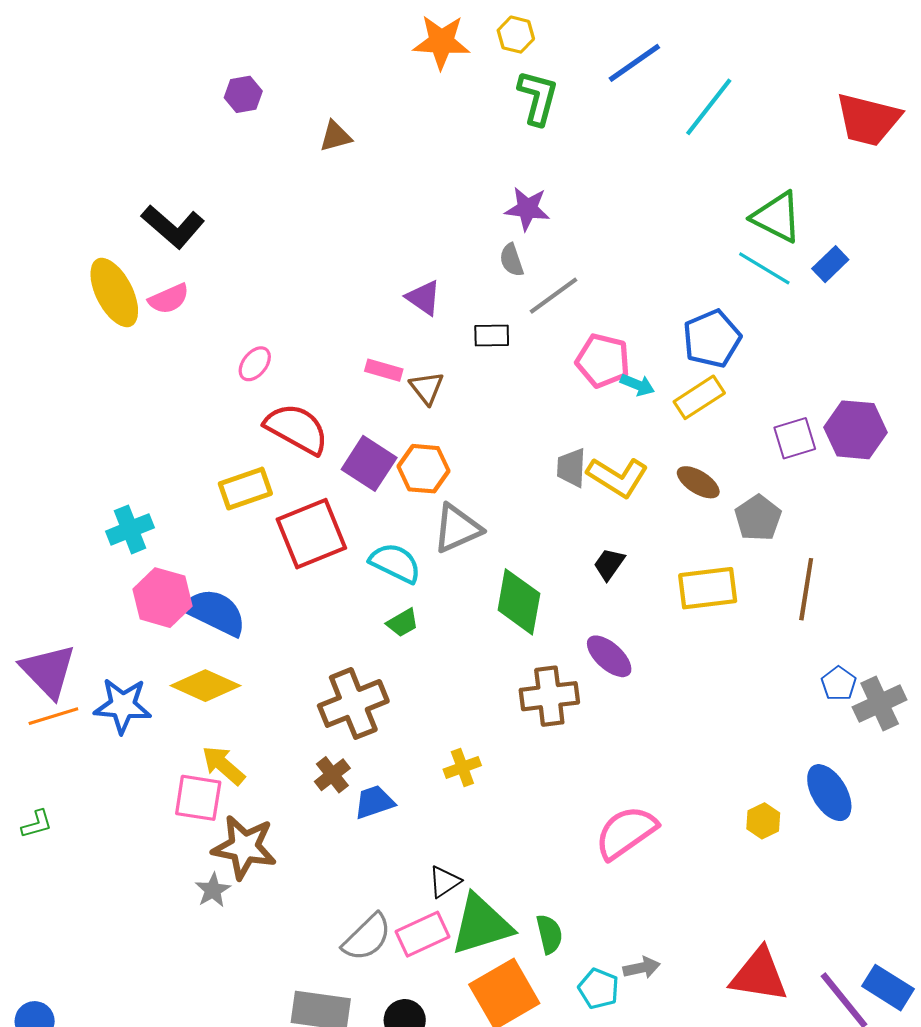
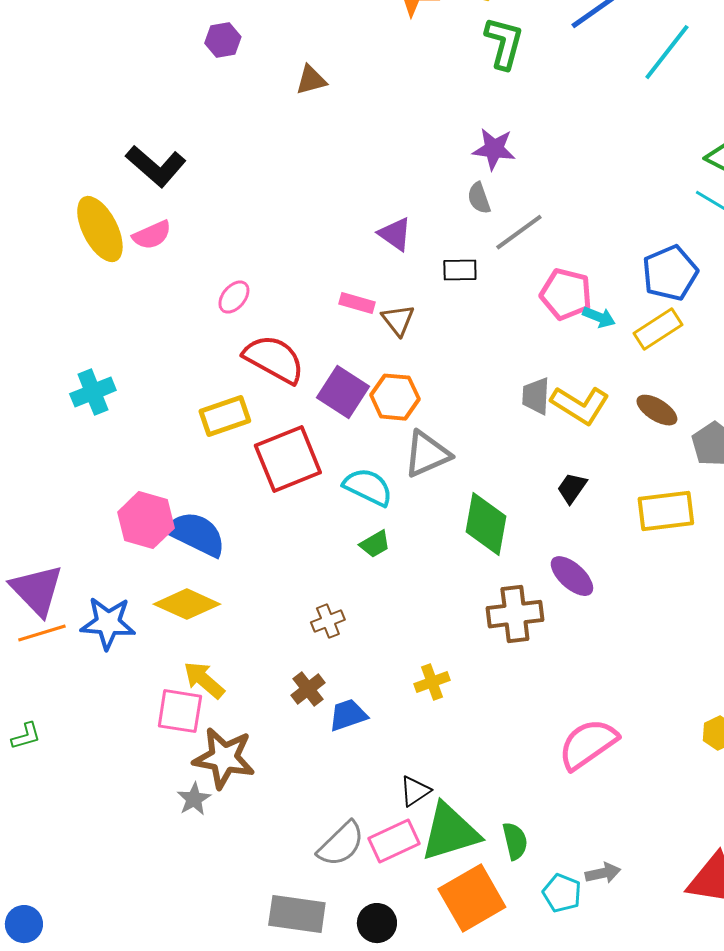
cyan cross: (130, 529) -> (93, 392), moved
brown cross: (353, 703) -> (328, 621), size x0.5

